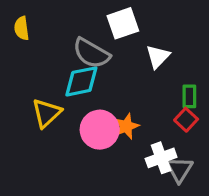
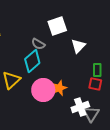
gray semicircle: (91, 53) -> (38, 44), size x0.6
cyan diamond: (81, 81) -> (32, 61), turned -30
red square: (186, 120) -> (95, 84), turned -32

